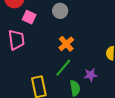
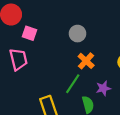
gray circle: (60, 11) -> (78, 34), moved
orange cross: (66, 44) -> (86, 61), moved

